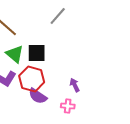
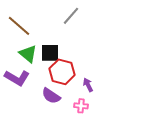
red hexagon: (32, 79) -> (62, 72), moved

